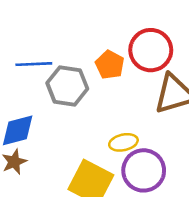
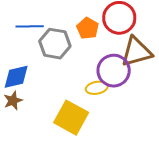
purple circle: (144, 170) -> (114, 71), moved

